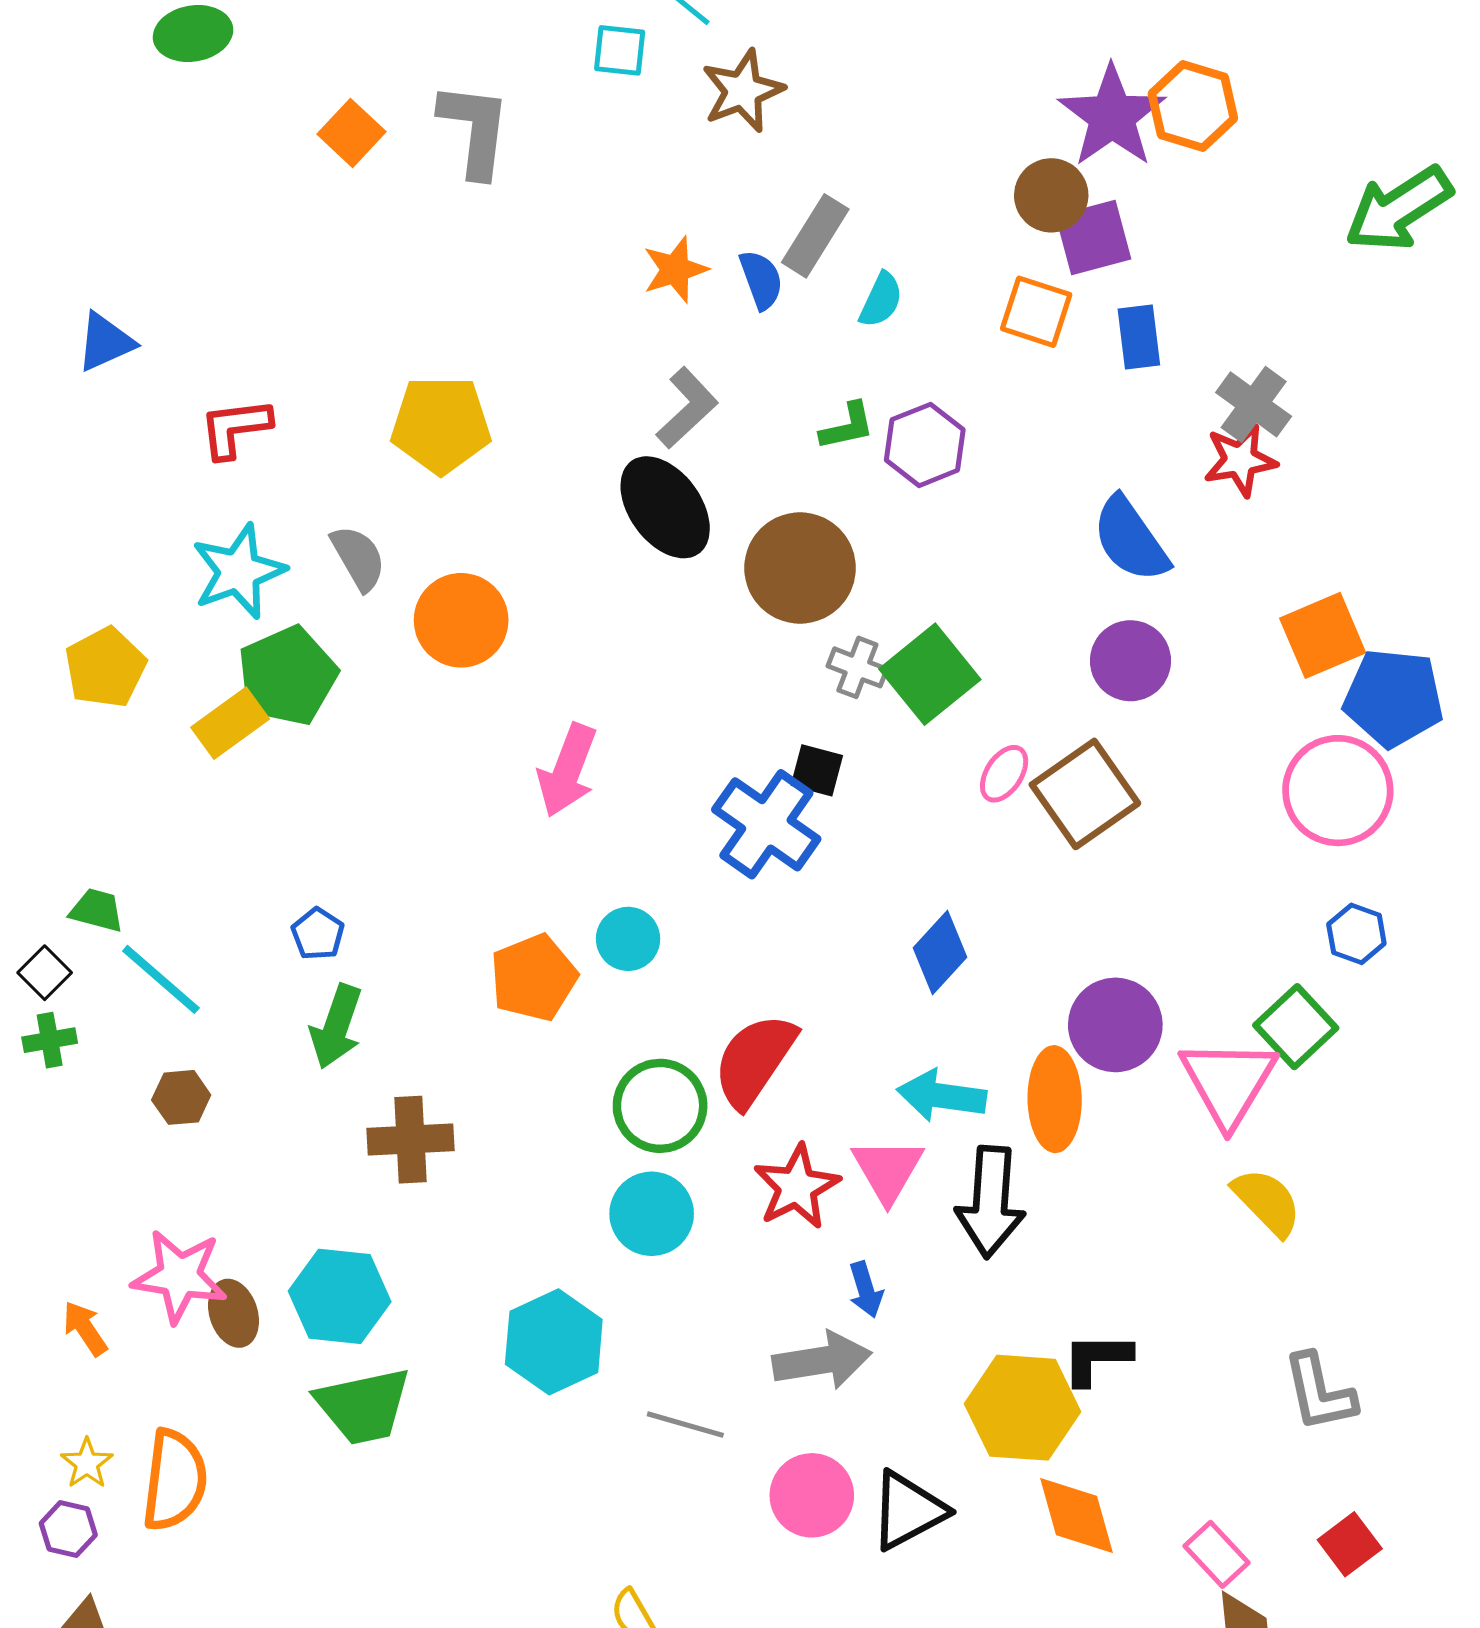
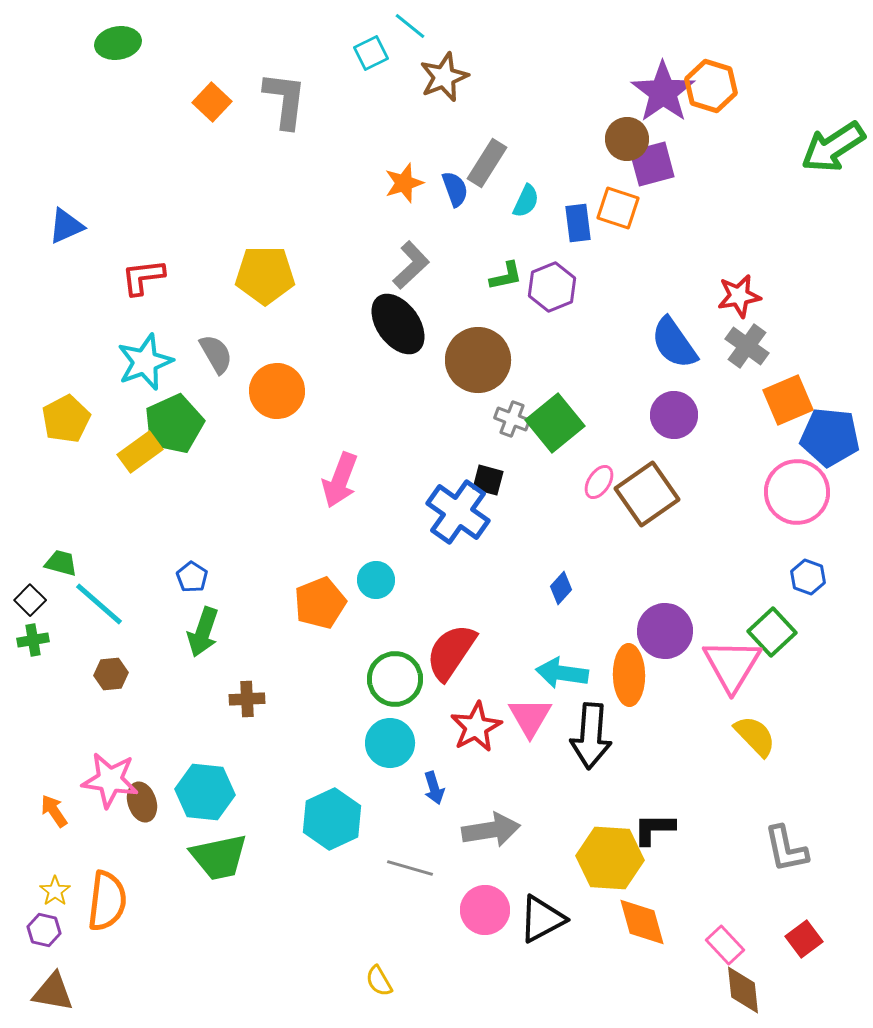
cyan square: (620, 50) -> (371, 53), turned -32
blue rectangle: (1139, 337) -> (578, 223), moved
gray cross: (1254, 404) -> (747, 346), moved
blue diamond: (940, 952) -> (561, 588), size x0.7
brown cross: (411, 1140) -> (247, 699), size x0.7
blue arrow: (866, 1290) -> (434, 788), moved

